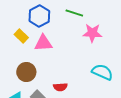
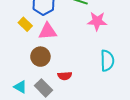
brown circle: (26, 72) -> (40, 57), moved
cyan semicircle: (102, 72) -> (107, 61), turned 65

